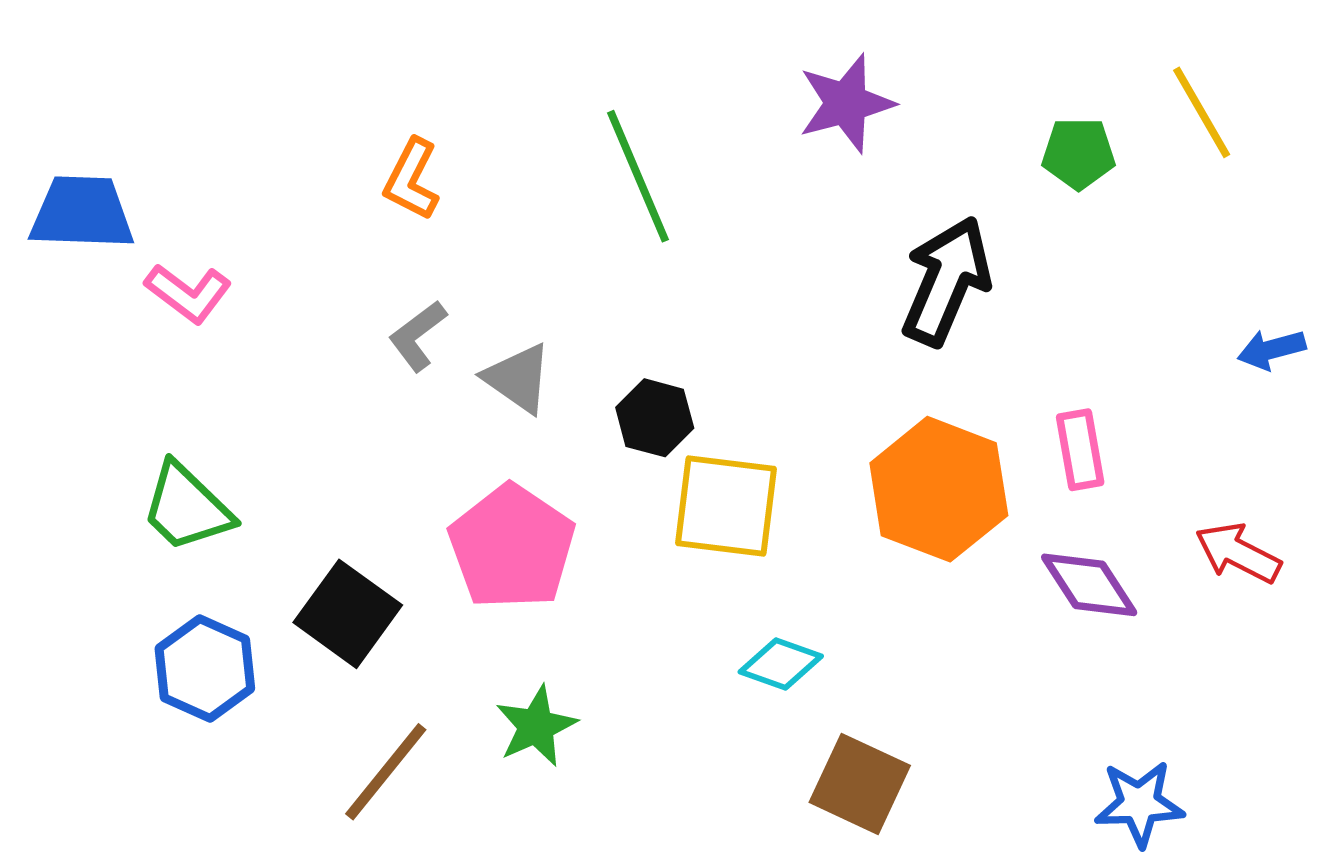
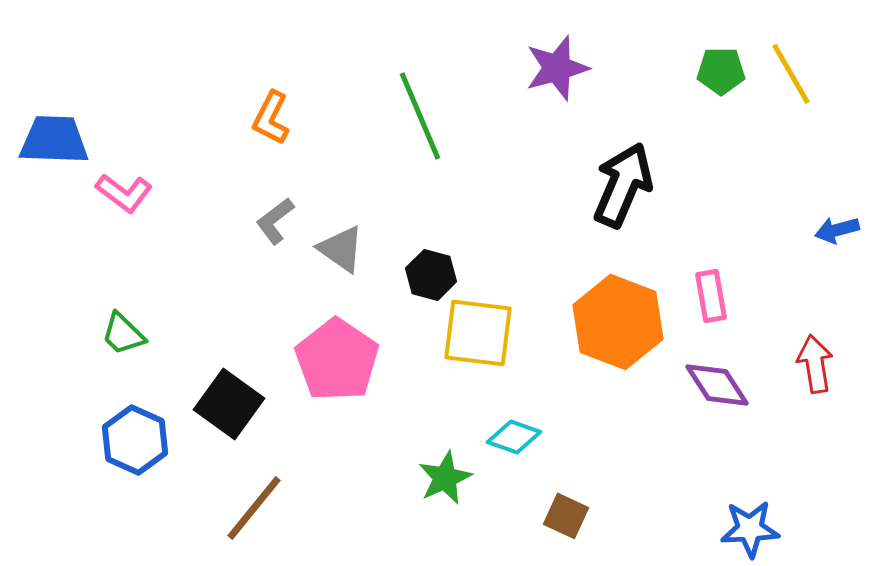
green pentagon: (1079, 153) -> (721, 71), moved
green trapezoid: (187, 507) -> (123, 334), size x0.7
red arrow: (1238, 553) -> (815, 364), turned 54
green star: (536, 726) -> (445, 478), moved
brown square: (860, 784) -> (566, 516), size x0.7

